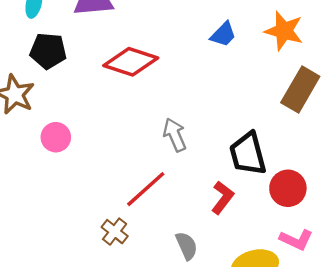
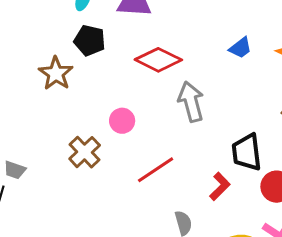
gray arrow: (175, 135) -> (191, 102), moved, size x1.4
pink circle: (56, 137) -> (122, 121), moved
brown cross: (115, 232) -> (85, 152), moved, size x1.4

